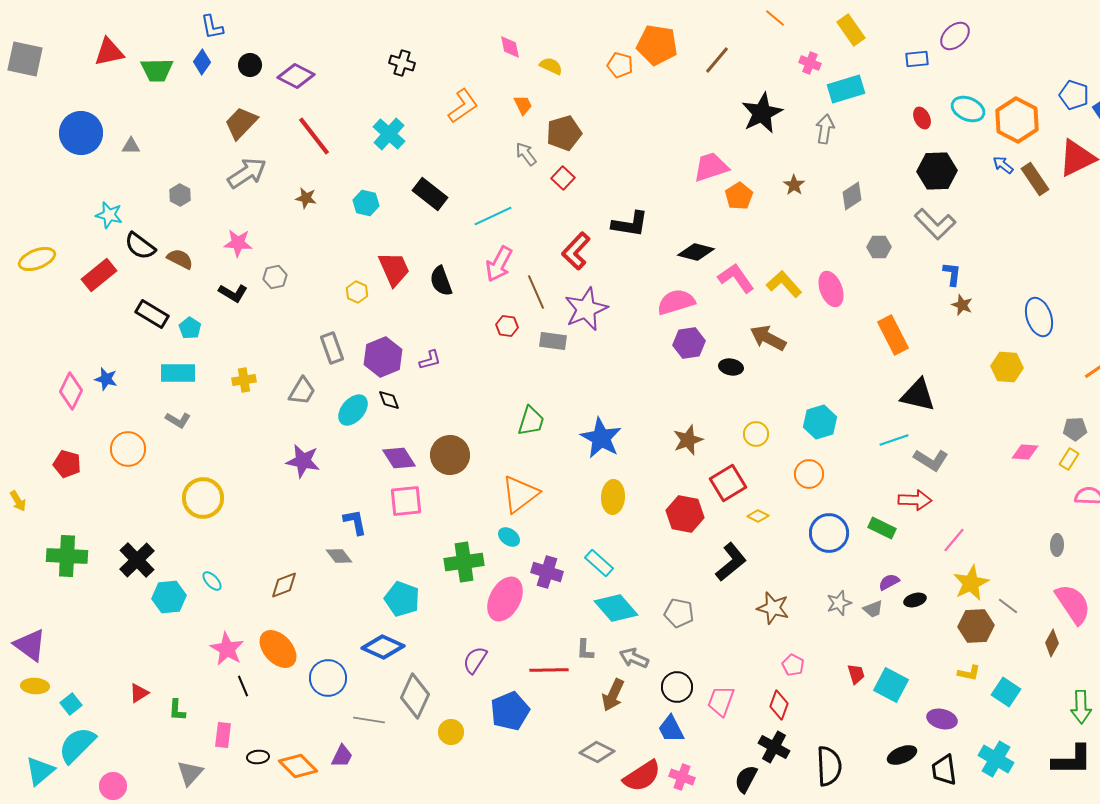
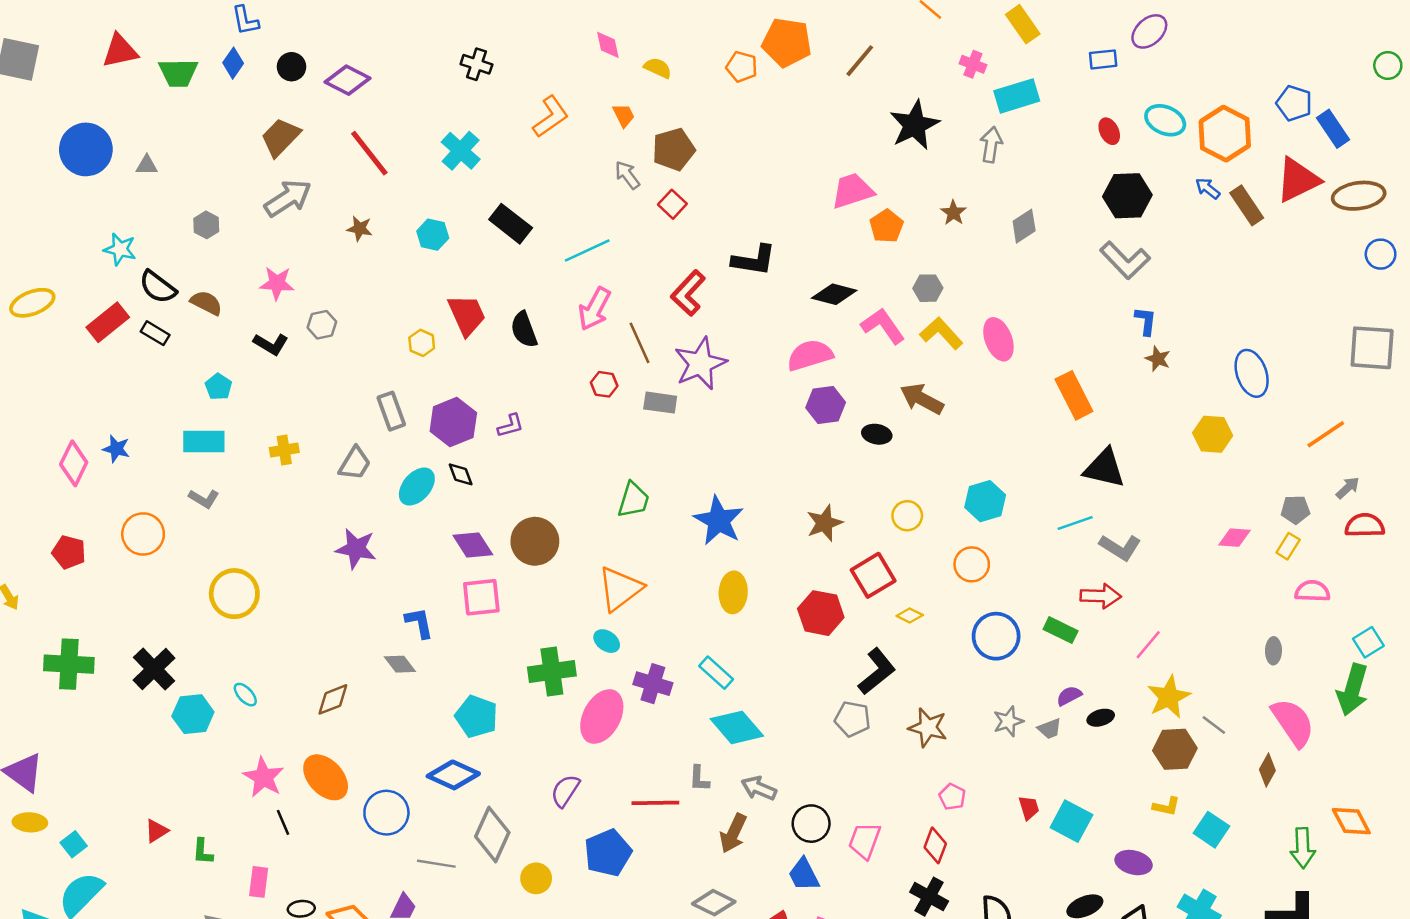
gray hexagon: (879, 247) -> (928, 288), moved
black rectangle: (152, 314) -> (155, 333), moved, size x0.7
gray pentagon: (679, 613) -> (852, 719), moved

